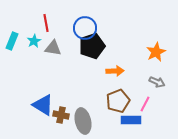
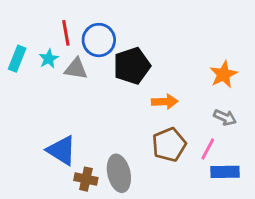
blue circle: (85, 28) -> (99, 40), moved
brown cross: (61, 115) -> (86, 179), moved
blue rectangle: (131, 120) -> (225, 172), moved

